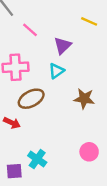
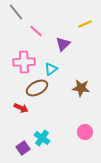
yellow line: (89, 21) -> (85, 24), turned -48
cyan triangle: (56, 71) -> (51, 69), moved
purple square: (14, 171) -> (23, 148), turned -32

